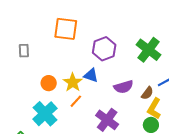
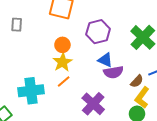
blue triangle: (91, 75) -> (105, 60), moved
orange circle: (49, 83) -> (62, 45), moved
cyan cross: (45, 114) -> (31, 91), turned 30

